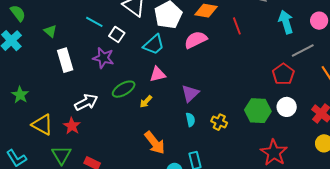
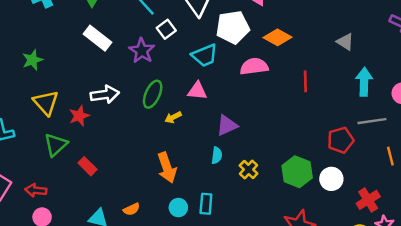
red line: (237, 26) -> (305, 81), moved
white rectangle: (65, 60) -> (97, 38), turned -55
green ellipse: (124, 89) -> (153, 94), turned -55

